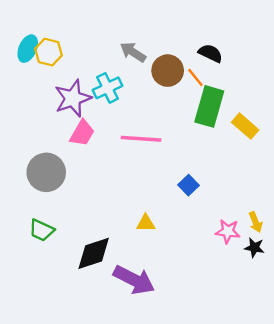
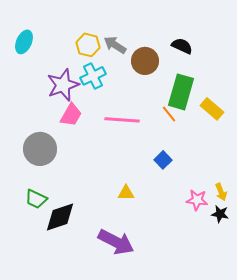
yellow hexagon: (49, 52) -> (88, 45), moved
orange line: (195, 78) -> (169, 114), moved
black diamond: (94, 253) -> (60, 217), moved

